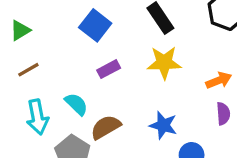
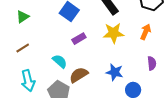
brown line: (28, 70) -> (23, 48), moved
orange arrow: (219, 80) -> (146, 32), moved, turned -42
cyan arrow: (37, 117) -> (28, 81), moved

